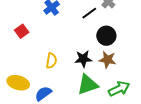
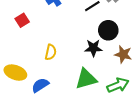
black star: (83, 59) -> (93, 48), moved
brown star: (107, 60) -> (123, 54), moved

